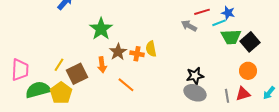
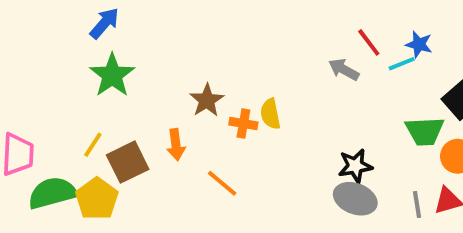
red line: (202, 12) -> (369, 42), turned 70
green star: (101, 29) -> (112, 75), moved
green trapezoid: (231, 37) -> (425, 131), moved
brown star: (118, 52) -> (207, 100), moved

